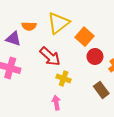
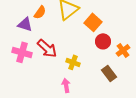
orange semicircle: (29, 26) -> (40, 12), turned -56
red arrow: (50, 56) -> (47, 48), moved

